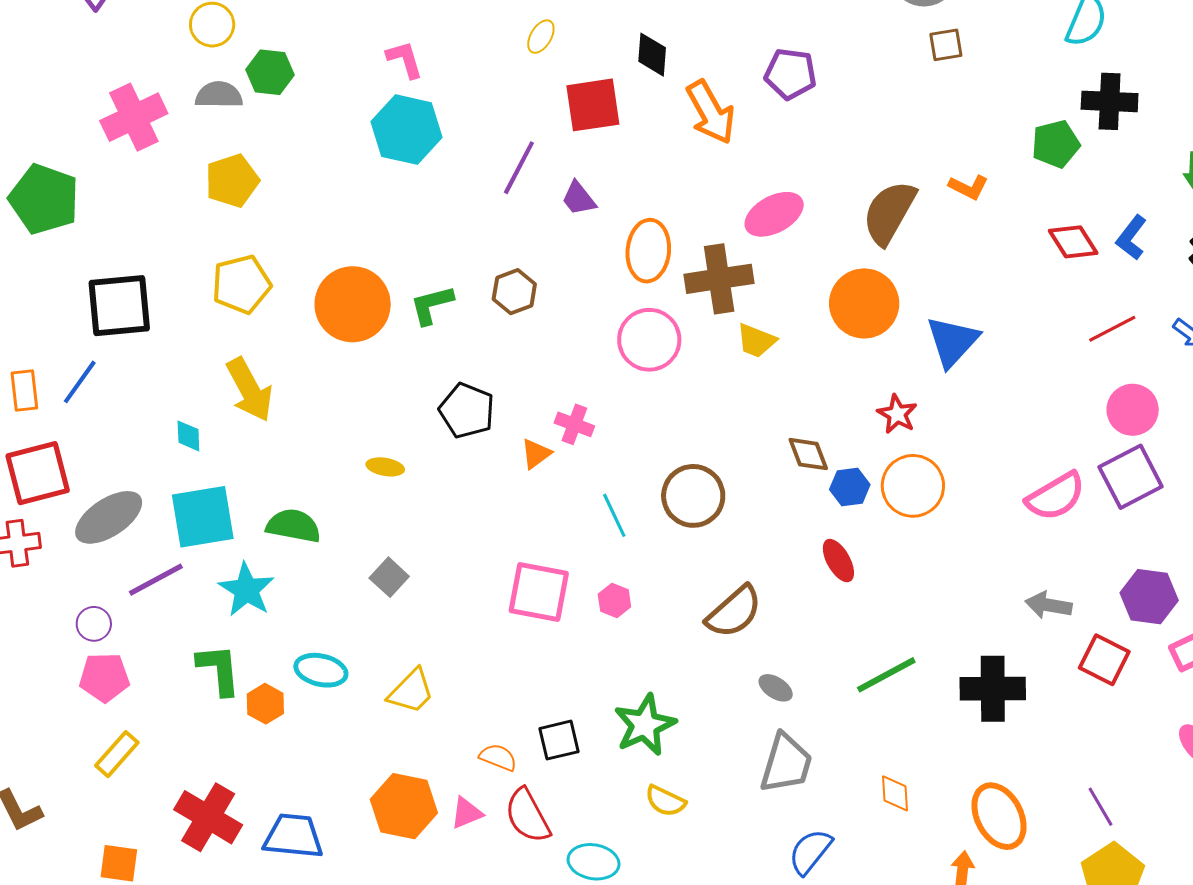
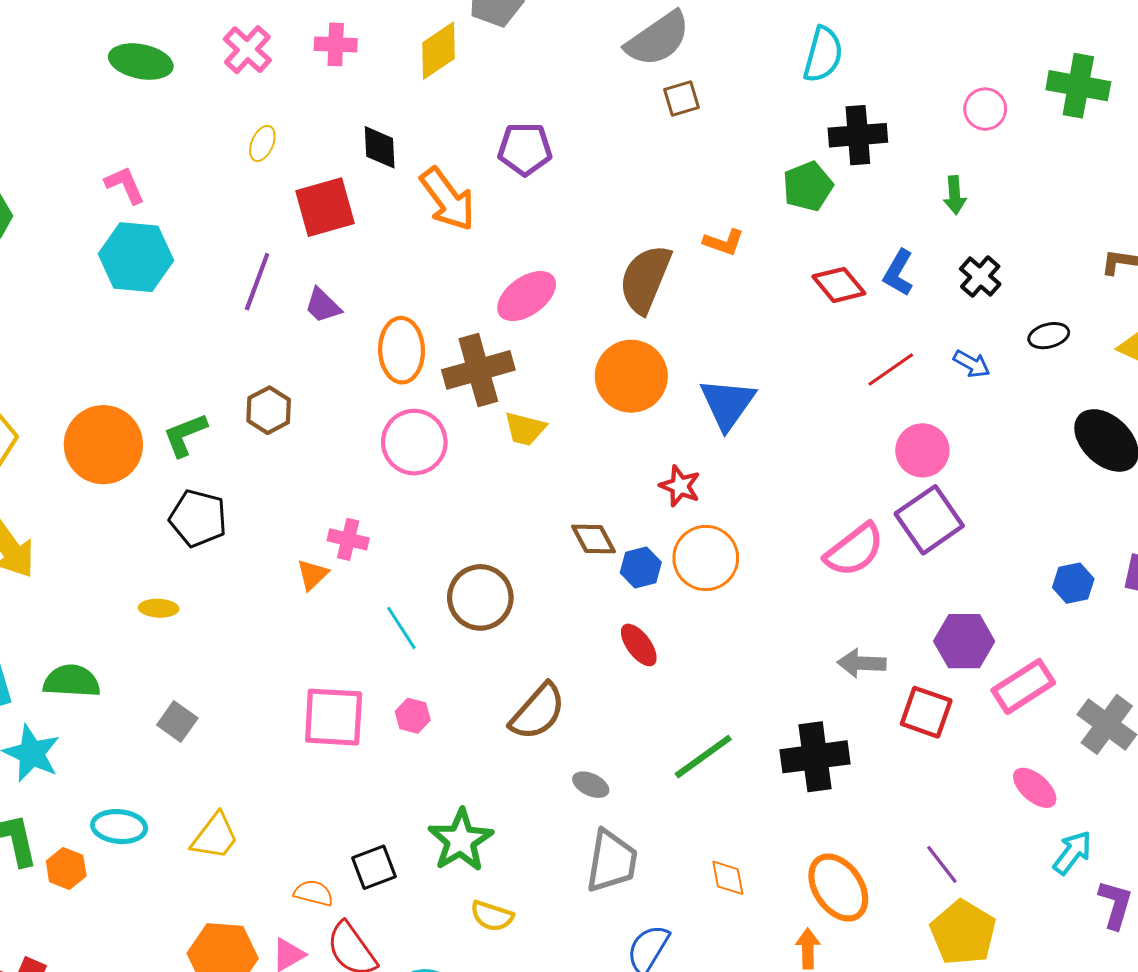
black pentagon: (467, 411) -> (198, 518), moved

